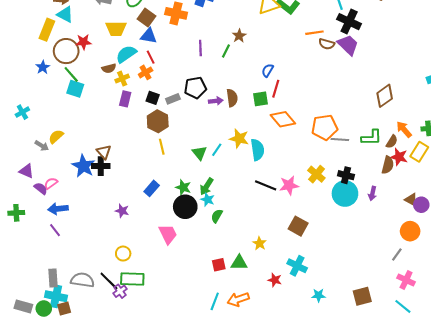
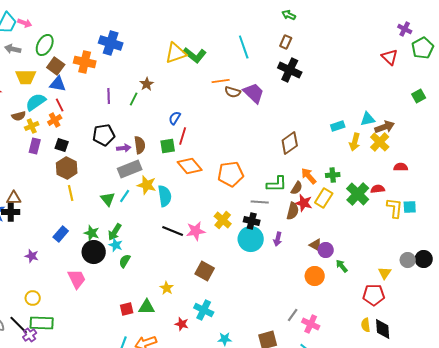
black cross: (349, 22) -> (290, 70), moved
gray rectangle: (173, 99) -> (130, 169), moved, size x1.6
gray line: (340, 140) -> (260, 202), moved
brown triangle: (104, 152) -> (14, 198), turned -49
gray line: (397, 255) -> (293, 315), moved

